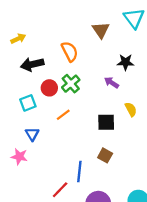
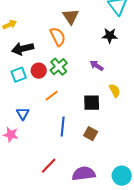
brown triangle: (101, 30) -> (71, 17), moved
black star: (125, 62) -> (110, 36), moved
cyan square: (28, 103) -> (19, 75), moved
blue line: (79, 172) -> (63, 127), moved

